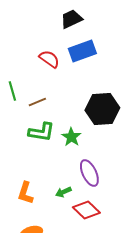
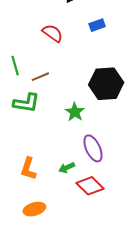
blue rectangle: (82, 51) -> (97, 25), moved, size x0.6
green L-shape: (41, 132) -> (26, 103), moved

